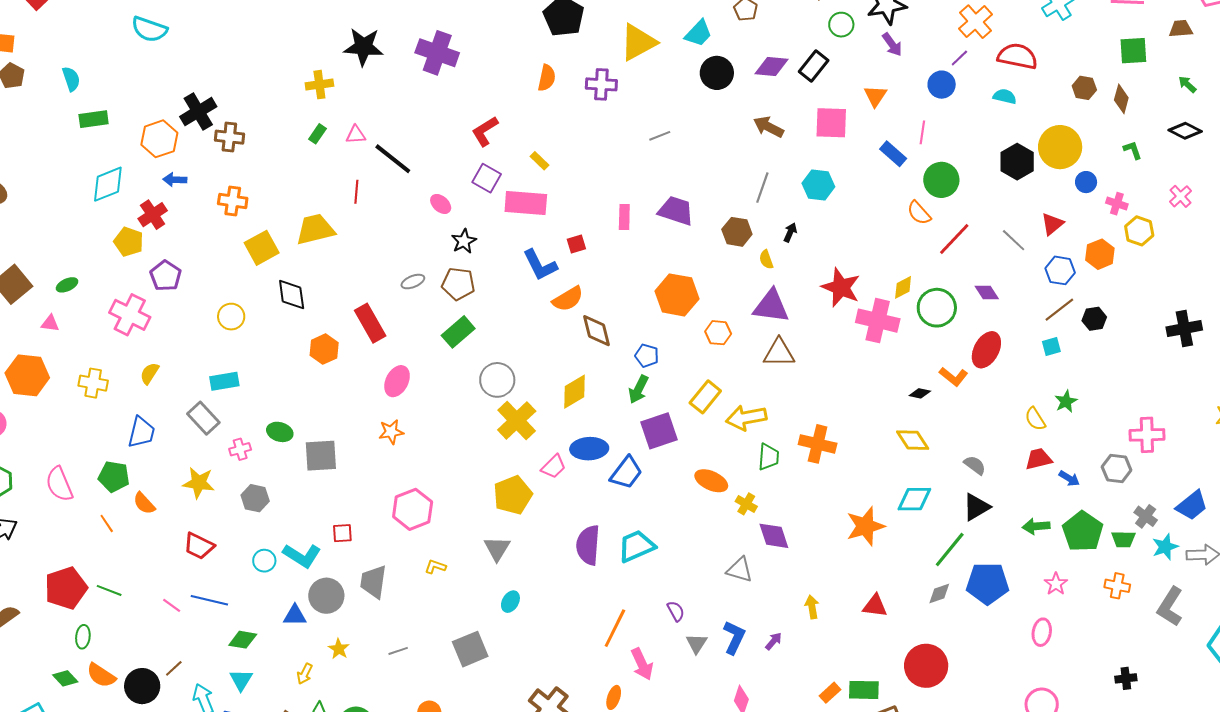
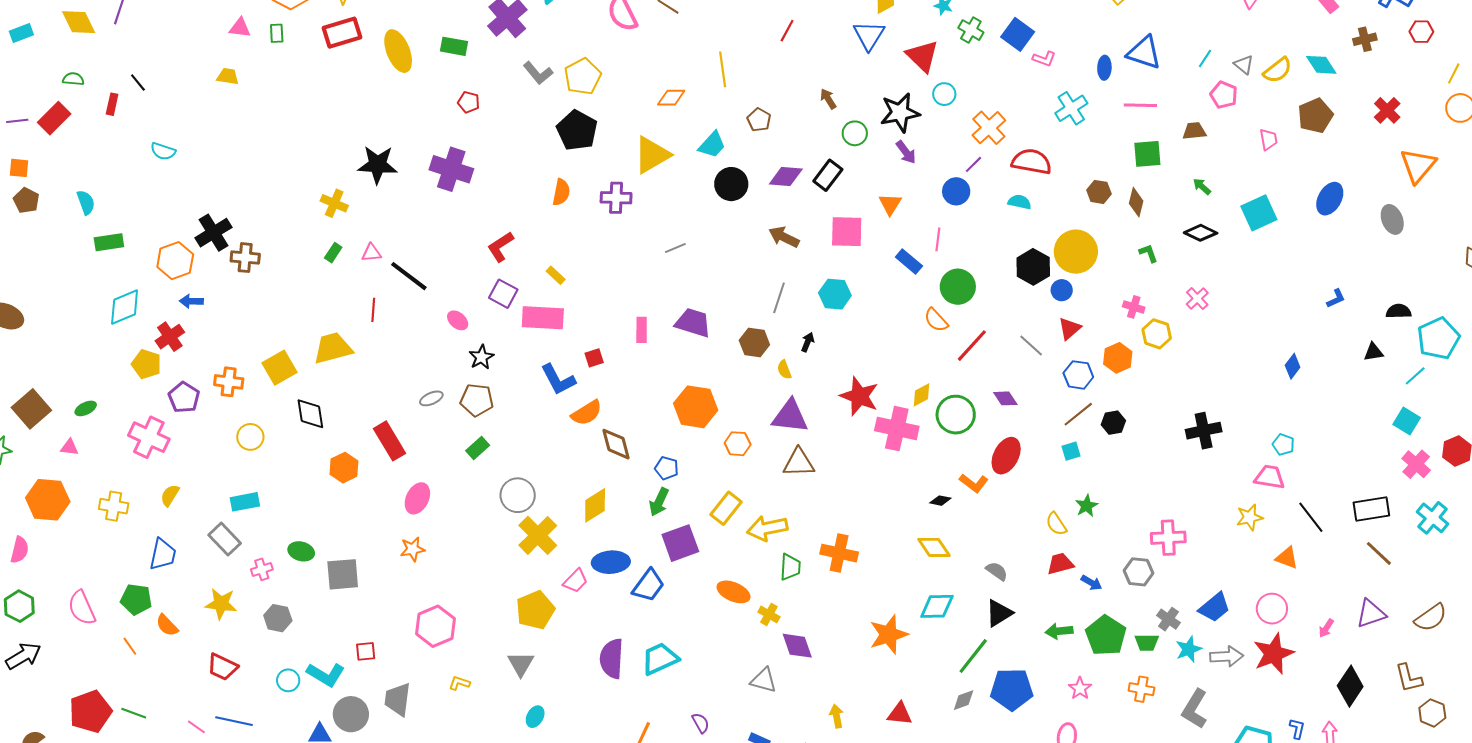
cyan semicircle: (149, 29) -> (163, 151), size x0.7
yellow cross: (319, 85) -> (334, 203), turned 32
blue circle: (1086, 182) -> (1062, 290), moved
orange cross: (233, 201) -> (229, 382), moved
green rectangle: (458, 332) -> (478, 448), size x0.7

